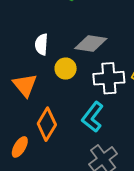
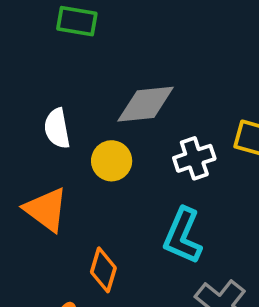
white cross: (109, 78) -> (194, 158), size x0.7
orange diamond: (47, 124) -> (103, 270), size x0.7

